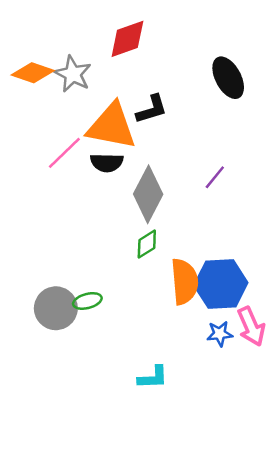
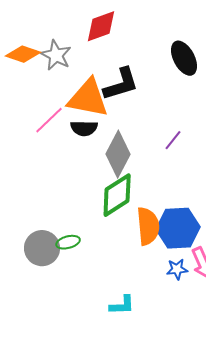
black L-shape: (152, 109) -> (121, 84), size x1.4
green diamond: (147, 244) -> (117, 195), size x1.8

